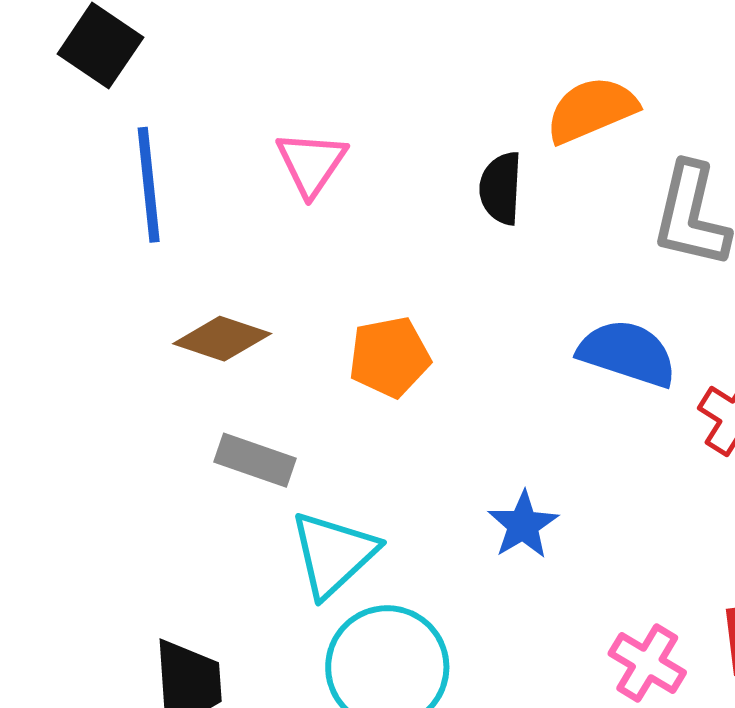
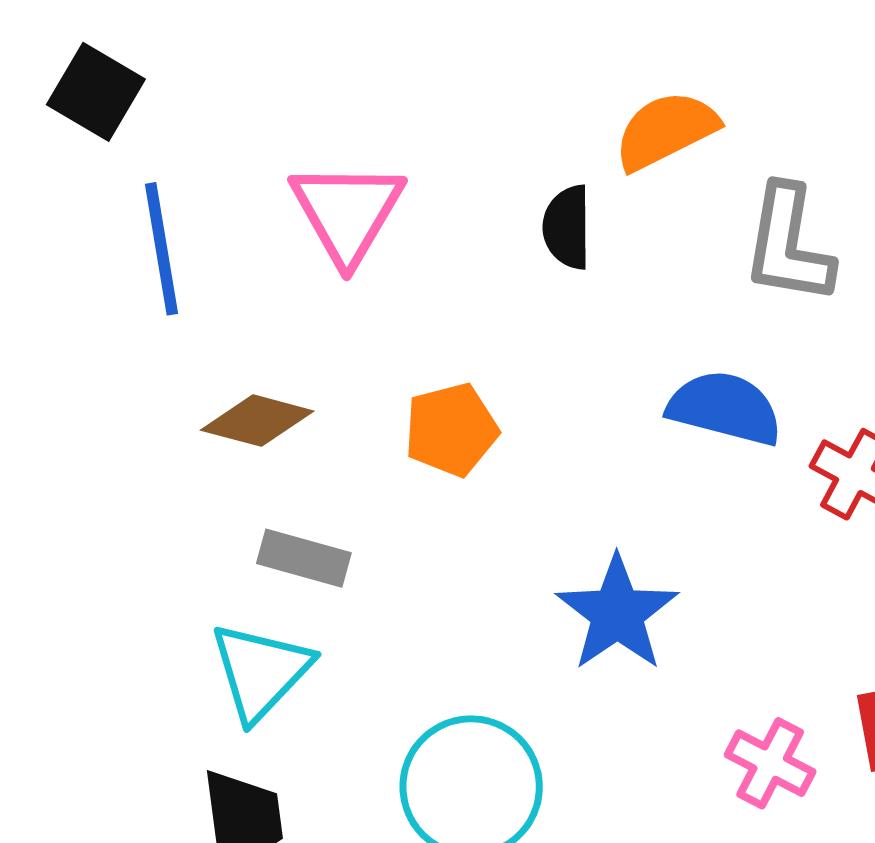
pink triangle: (311, 163) -> (347, 212), size x1.4
blue star: (523, 525) -> (617, 613), size x1.5
cyan triangle: (333, 554) -> (261, 671), moved

